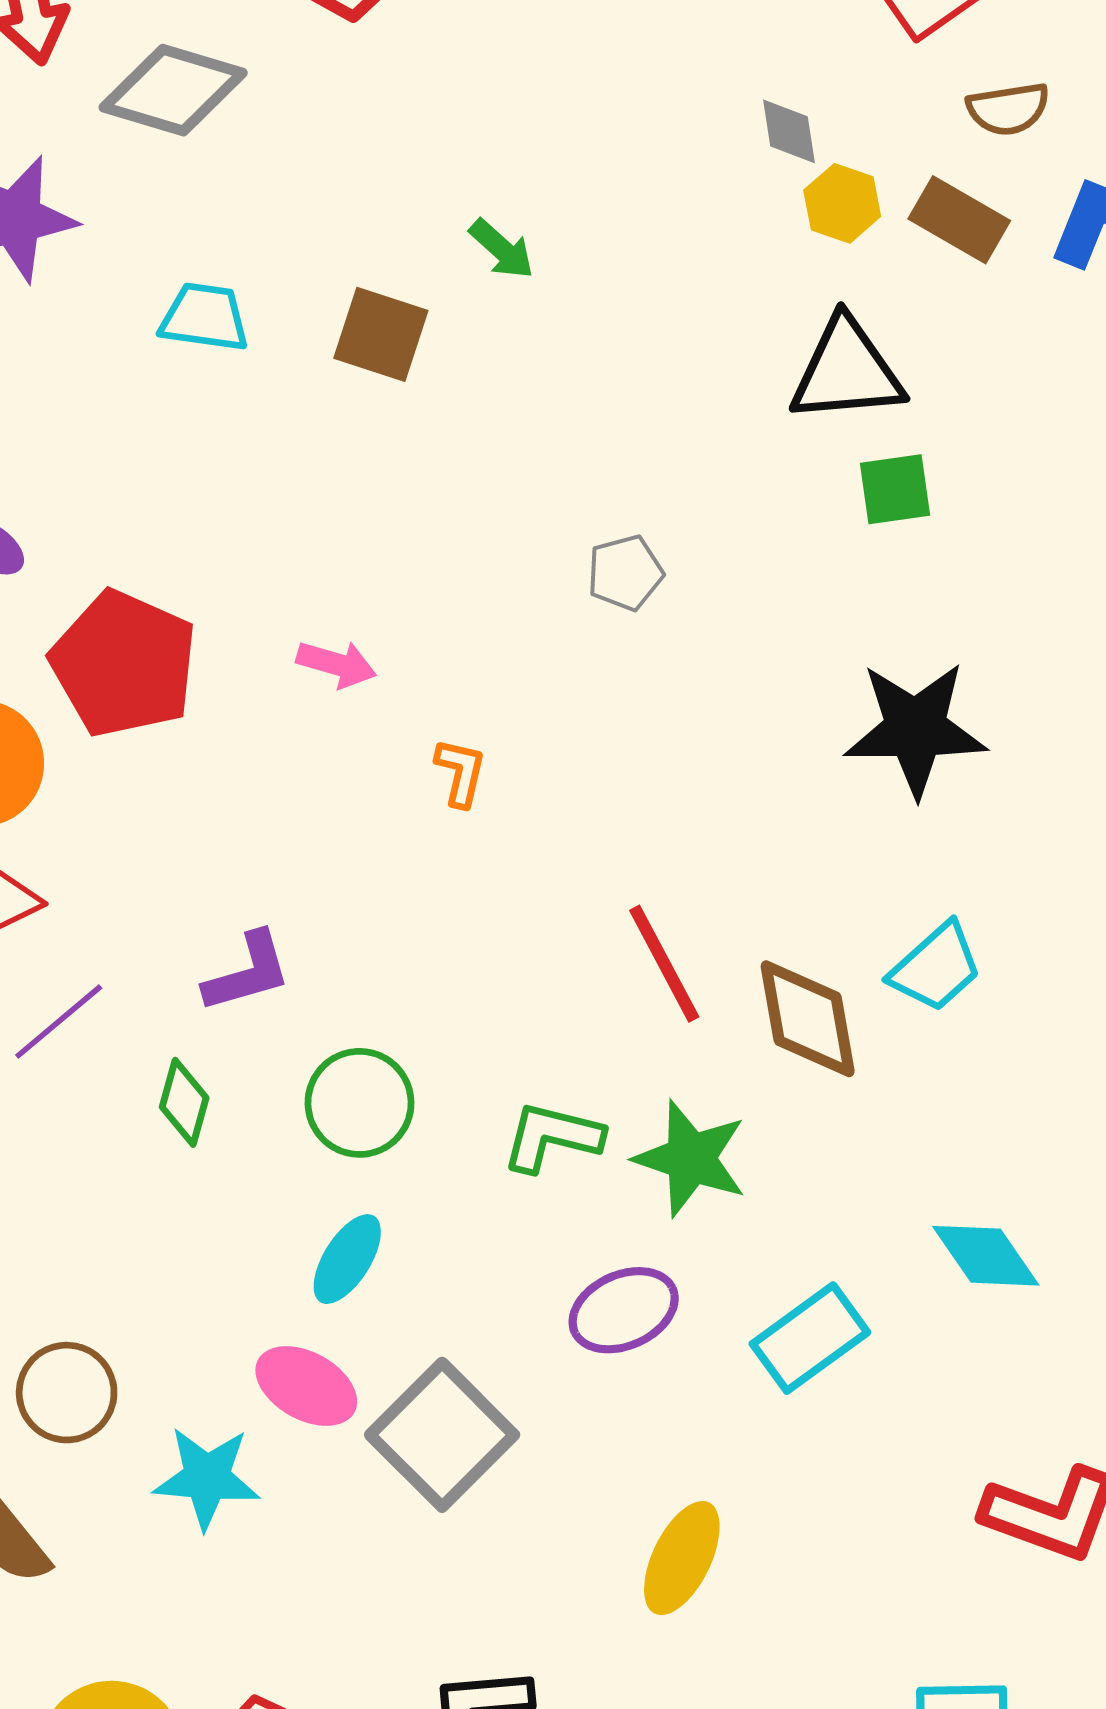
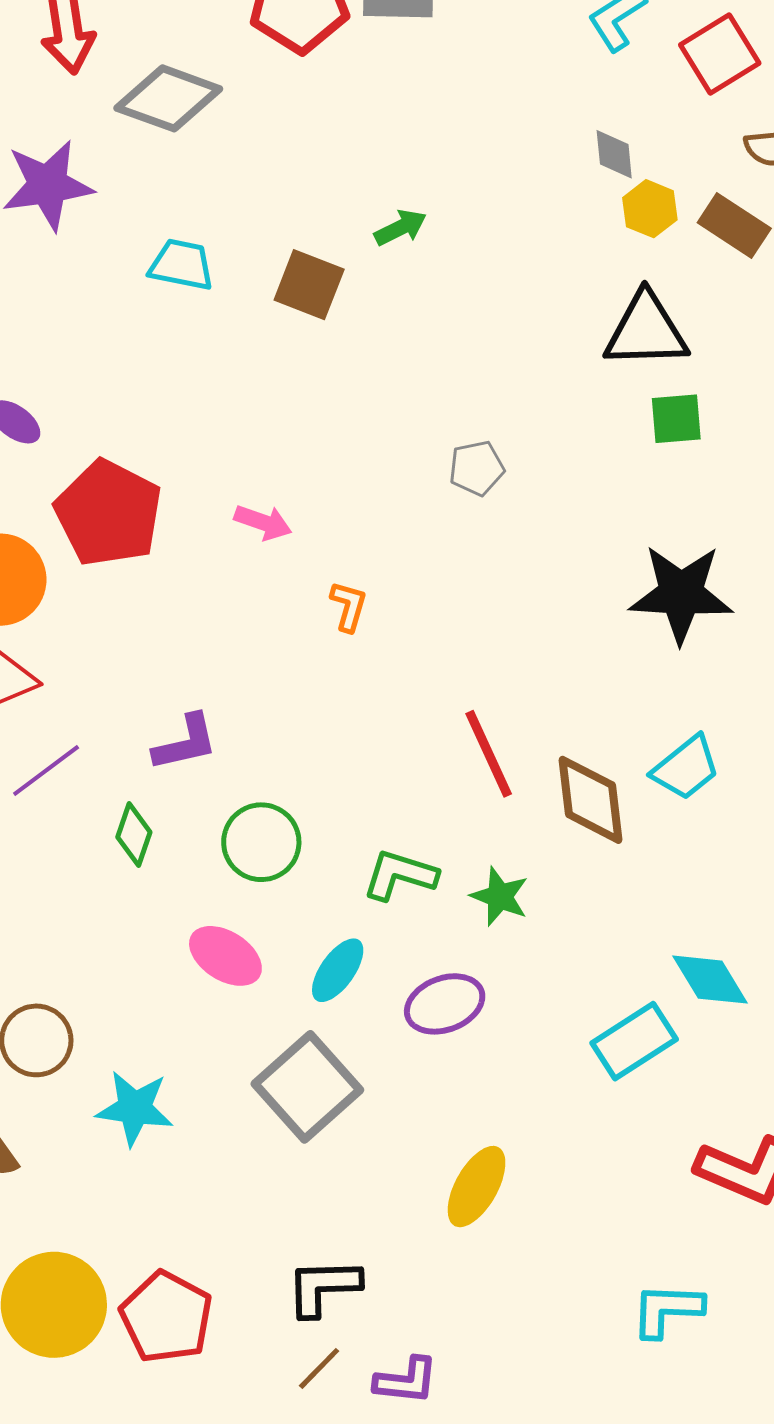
green arrow: (502, 249) -> (400, 228), turned -72
green star: (691, 1158) -> (500, 896), size x0.7
cyan ellipse: (347, 1259) -> (338, 970), moved
cyan rectangle: (810, 1338) -> (634, 1041), moved
pink ellipse: (306, 1386) -> (225, 956), moved

